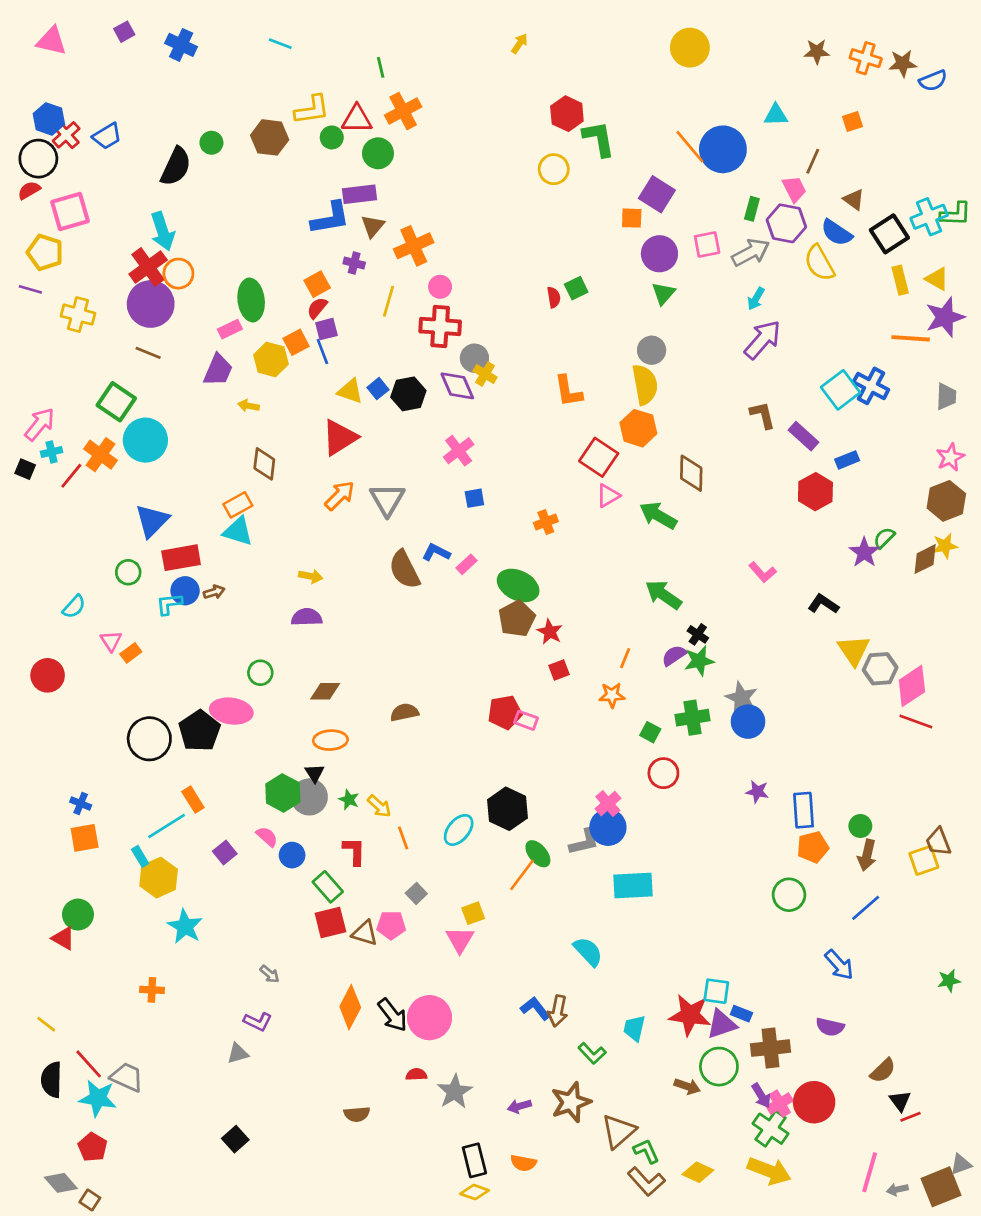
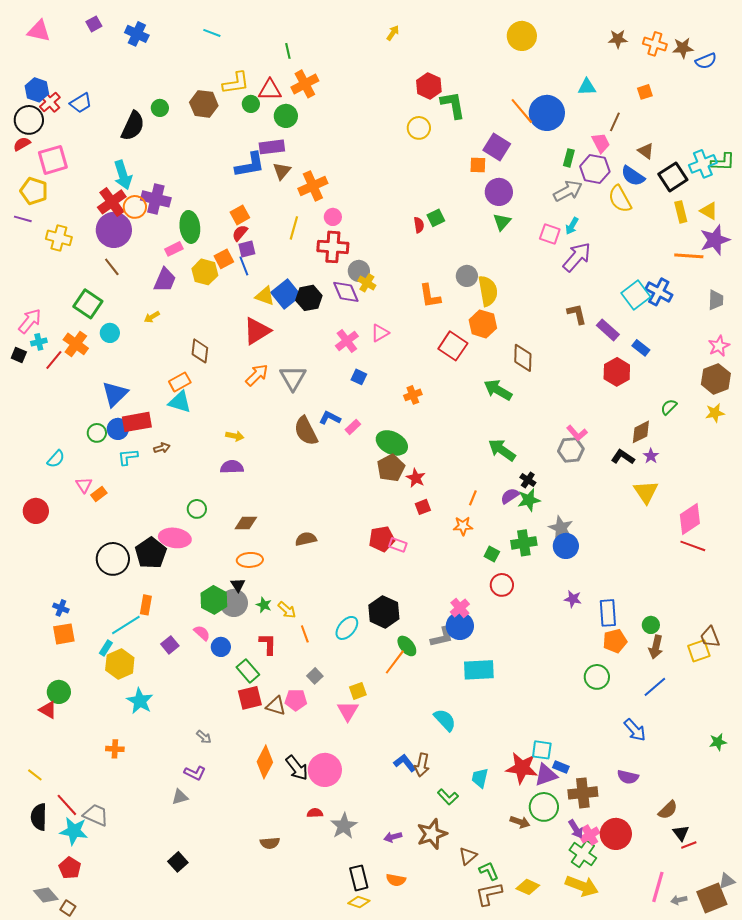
pink square: (707, 244) -> (550, 234), moved, turned 30
purple cross: (354, 263) -> (156, 199), moved, size x1.8
gray circle: (652, 350) -> (467, 276), moved
brown line: (148, 353) -> (112, 267), turned 30
blue square: (378, 389) -> (286, 294), size x1.8
yellow arrow: (248, 406) -> (152, 317), moved, turned -42
cyan circle: (145, 440) -> (110, 333), size x0.6
blue rectangle: (847, 460) -> (641, 348), turned 60
pink triangle: (608, 496) -> (380, 333), moved
blue square: (474, 498) -> (359, 377), turned 35
purple star: (864, 552) -> (651, 456), moved, size x0.7
brown diamond: (925, 559) -> (641, 432), moved
blue circle: (185, 591) -> (118, 429), moved
gray hexagon: (880, 669) -> (571, 450), moved
orange rectangle: (193, 800) -> (146, 605), turned 42
cyan rectangle: (140, 856) -> (106, 648), turned 63
brown triangle: (619, 1131) -> (468, 856), size x0.7
brown L-shape: (646, 1182) -> (489, 894), turned 120

